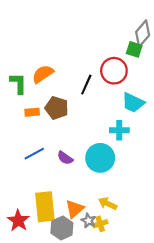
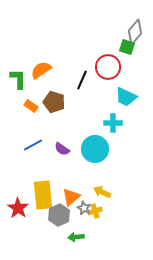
orange rectangle: (32, 112) -> (31, 106), turned 40

